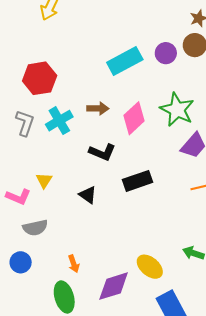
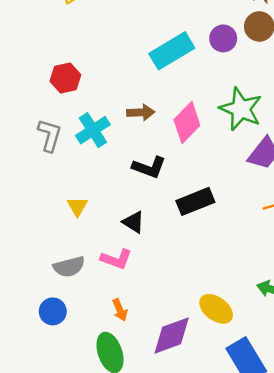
red hexagon: (40, 78) -> (65, 78), size x0.7
pink L-shape: (18, 197) -> (116, 259), moved

